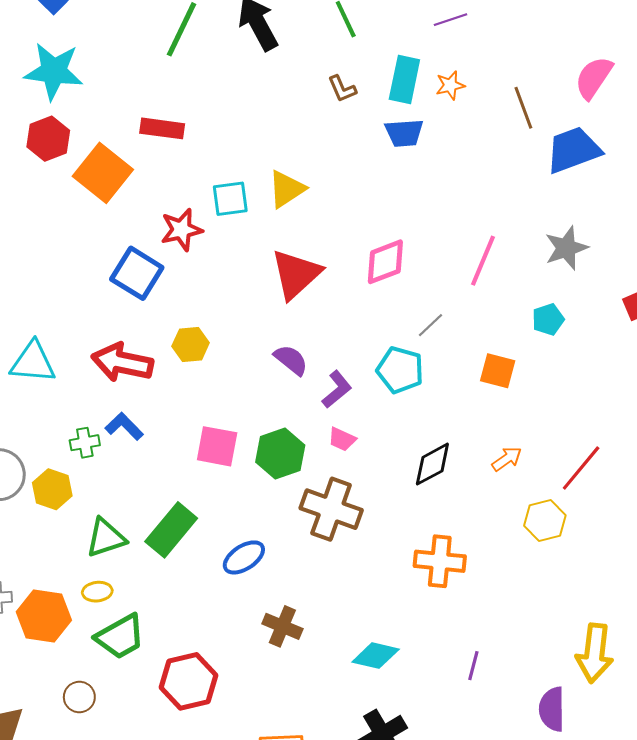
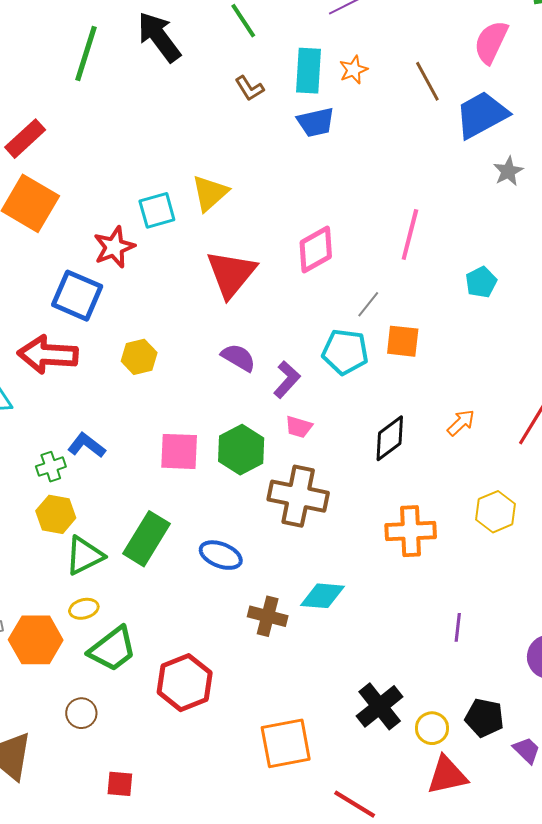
red rectangle: (162, 128) -> (25, 139), moved, turned -42
gray star: (566, 248) -> (508, 171), moved, size x0.7
red arrow: (122, 362) -> (48, 355), moved
orange square: (498, 371) -> (403, 341), moved
yellow hexagon: (52, 489) -> (56, 514), moved
yellow hexagon: (545, 521) -> (496, 512), moved
blue ellipse: (244, 557) -> (221, 555), turned 63
cyan diamond: (376, 656) -> (322, 596), moved

